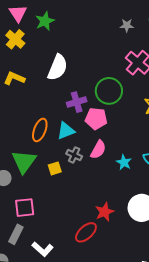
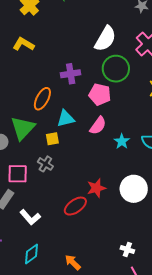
white semicircle: (58, 67) -> (105, 39), moved
purple cross: (77, 102) -> (71, 74), moved
cyan triangle: (66, 131) -> (66, 119), moved
gray cross: (74, 155) -> (45, 164), moved

